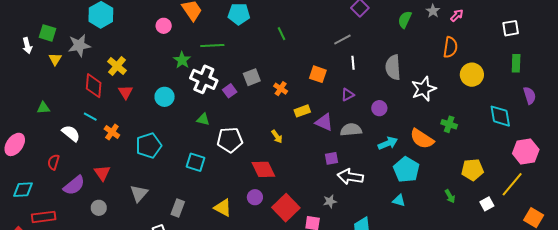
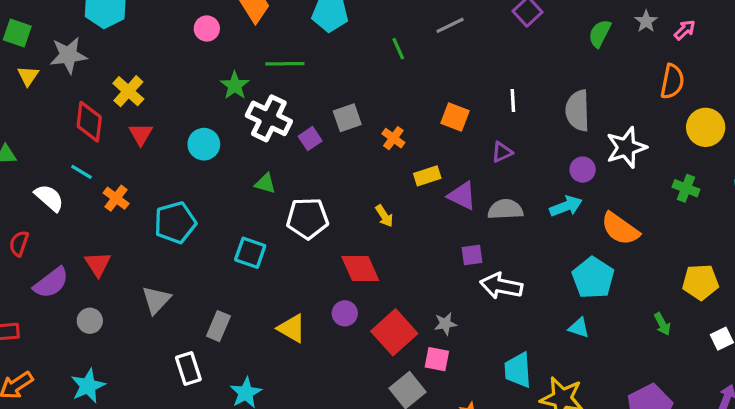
gray line: (342, 40) -> (450, 25), moved
purple circle: (379, 108) -> (583, 170), moved
green cross: (449, 124) -> (686, 188), moved
cyan arrow: (388, 143) -> (566, 206), moved
gray star: (330, 201) -> (445, 324), moved

